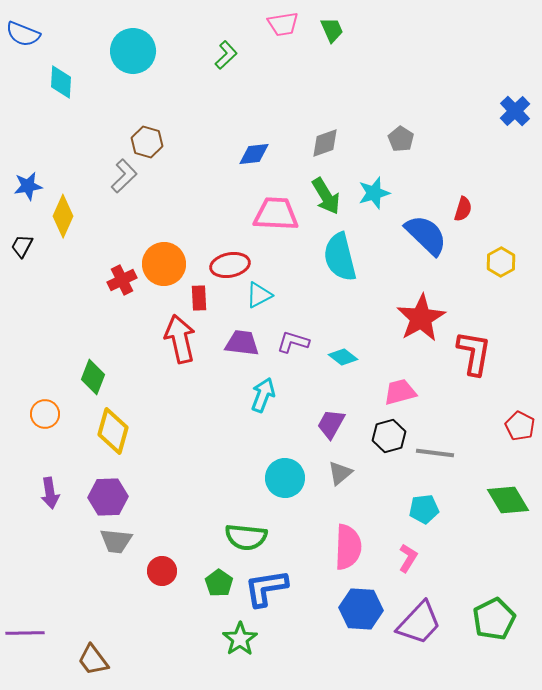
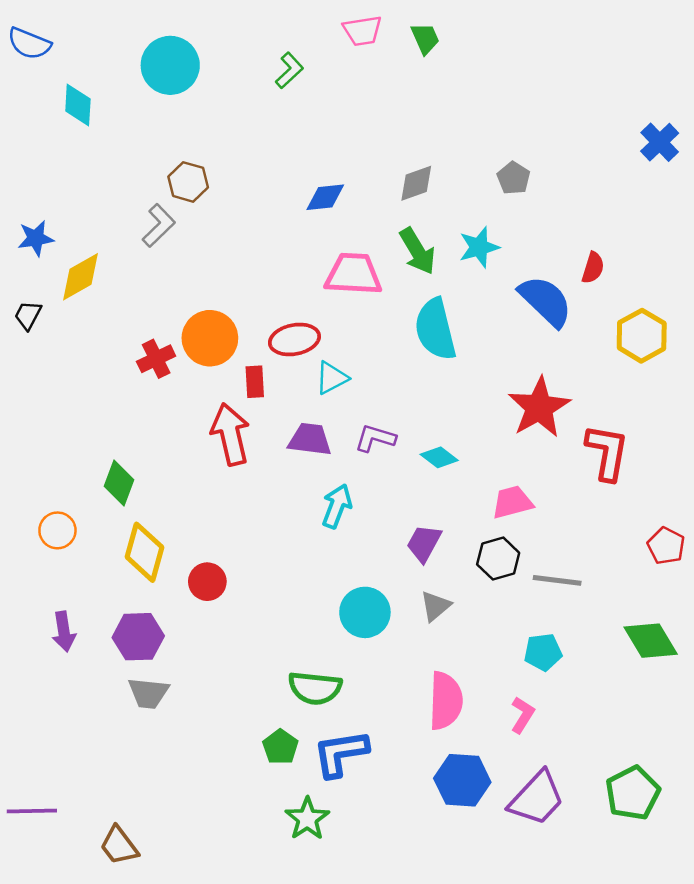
yellow diamond: (63, 216) -> (81, 277), turned 36
yellow hexagon: (501, 262) -> (642, 336), size x1.4
red circle: (162, 571) -> (207, 582), moved

